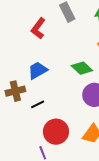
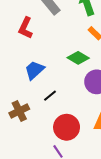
brown cross: (15, 91) -> (19, 111), moved
black line: (38, 104) -> (50, 96), moved

